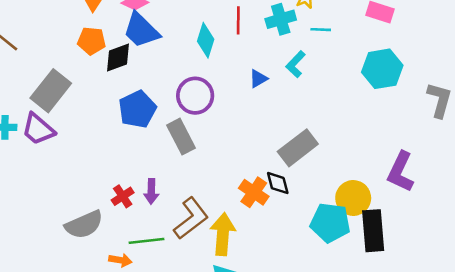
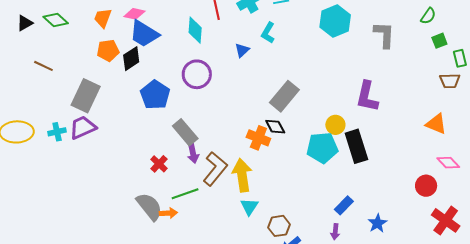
purple trapezoid: (38, 129) -> (83, 127), turned 128
gray rectangle: (181, 137) -> (185, 132), moved
purple arrow: (151, 191) -> (193, 153), moved
yellow circle: (353, 198) -> (335, 125), size x0.7
gray semicircle: (84, 225) -> (149, 206), moved, turned -92

